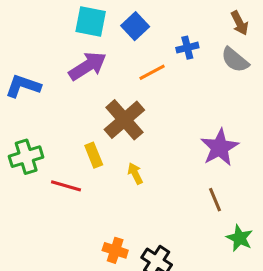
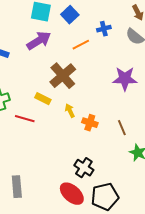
purple star: (220, 147) -> (125, 79), moved, turned 30
yellow rectangle: (94, 155) -> (43, 99), turned -42
orange cross: (115, 250) -> (90, 123), moved

